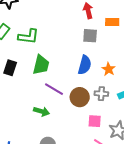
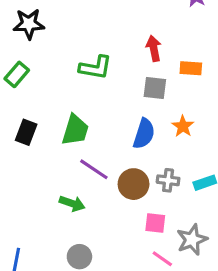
green L-shape: (28, 36) -> (95, 67), moved
orange star: (109, 69) -> (183, 126), moved

